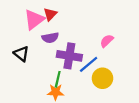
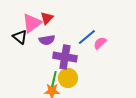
black triangle: (21, 54) -> (20, 37), moved
blue line: (89, 64) -> (87, 37), moved
yellow circle: (102, 78) -> (68, 78), moved

